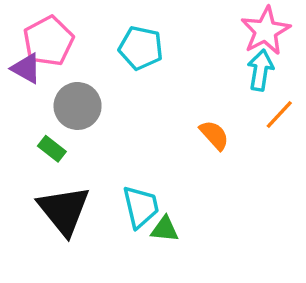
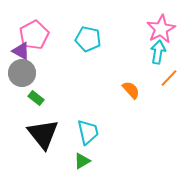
gray circle: (78, 106) -> (22, 73), moved
green triangle: (165, 229) -> (82, 161), moved, turned -36

